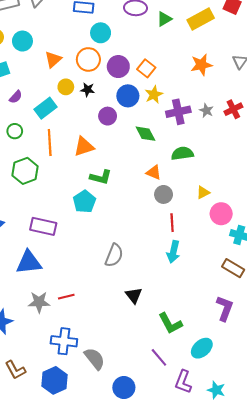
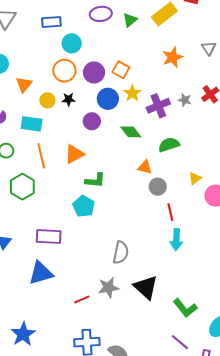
orange triangle: (53, 60) -> (24, 84), moved
cyan rectangle: (46, 108) -> (32, 124), turned 55
black triangle: (134, 295) -> (146, 287), size x1.5
gray star: (39, 302) -> (108, 288), moved

